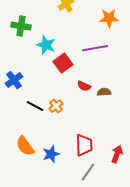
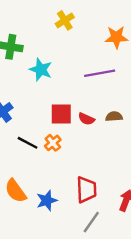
red square: (63, 63) -> (61, 114), moved, turned 36
brown semicircle: (104, 92) -> (114, 116), moved

